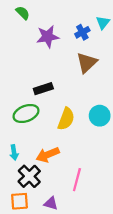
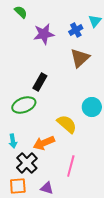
black rectangle: (43, 89) -> (40, 82), turned -42
yellow semicircle: (66, 119) -> (67, 124), moved, turned -70

